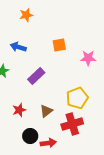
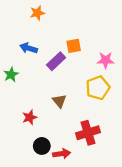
purple rectangle: (36, 76) -> (56, 61), moved
yellow pentagon: (77, 98) -> (98, 88), moved
brown triangle: (46, 111) -> (59, 101), moved, turned -32

